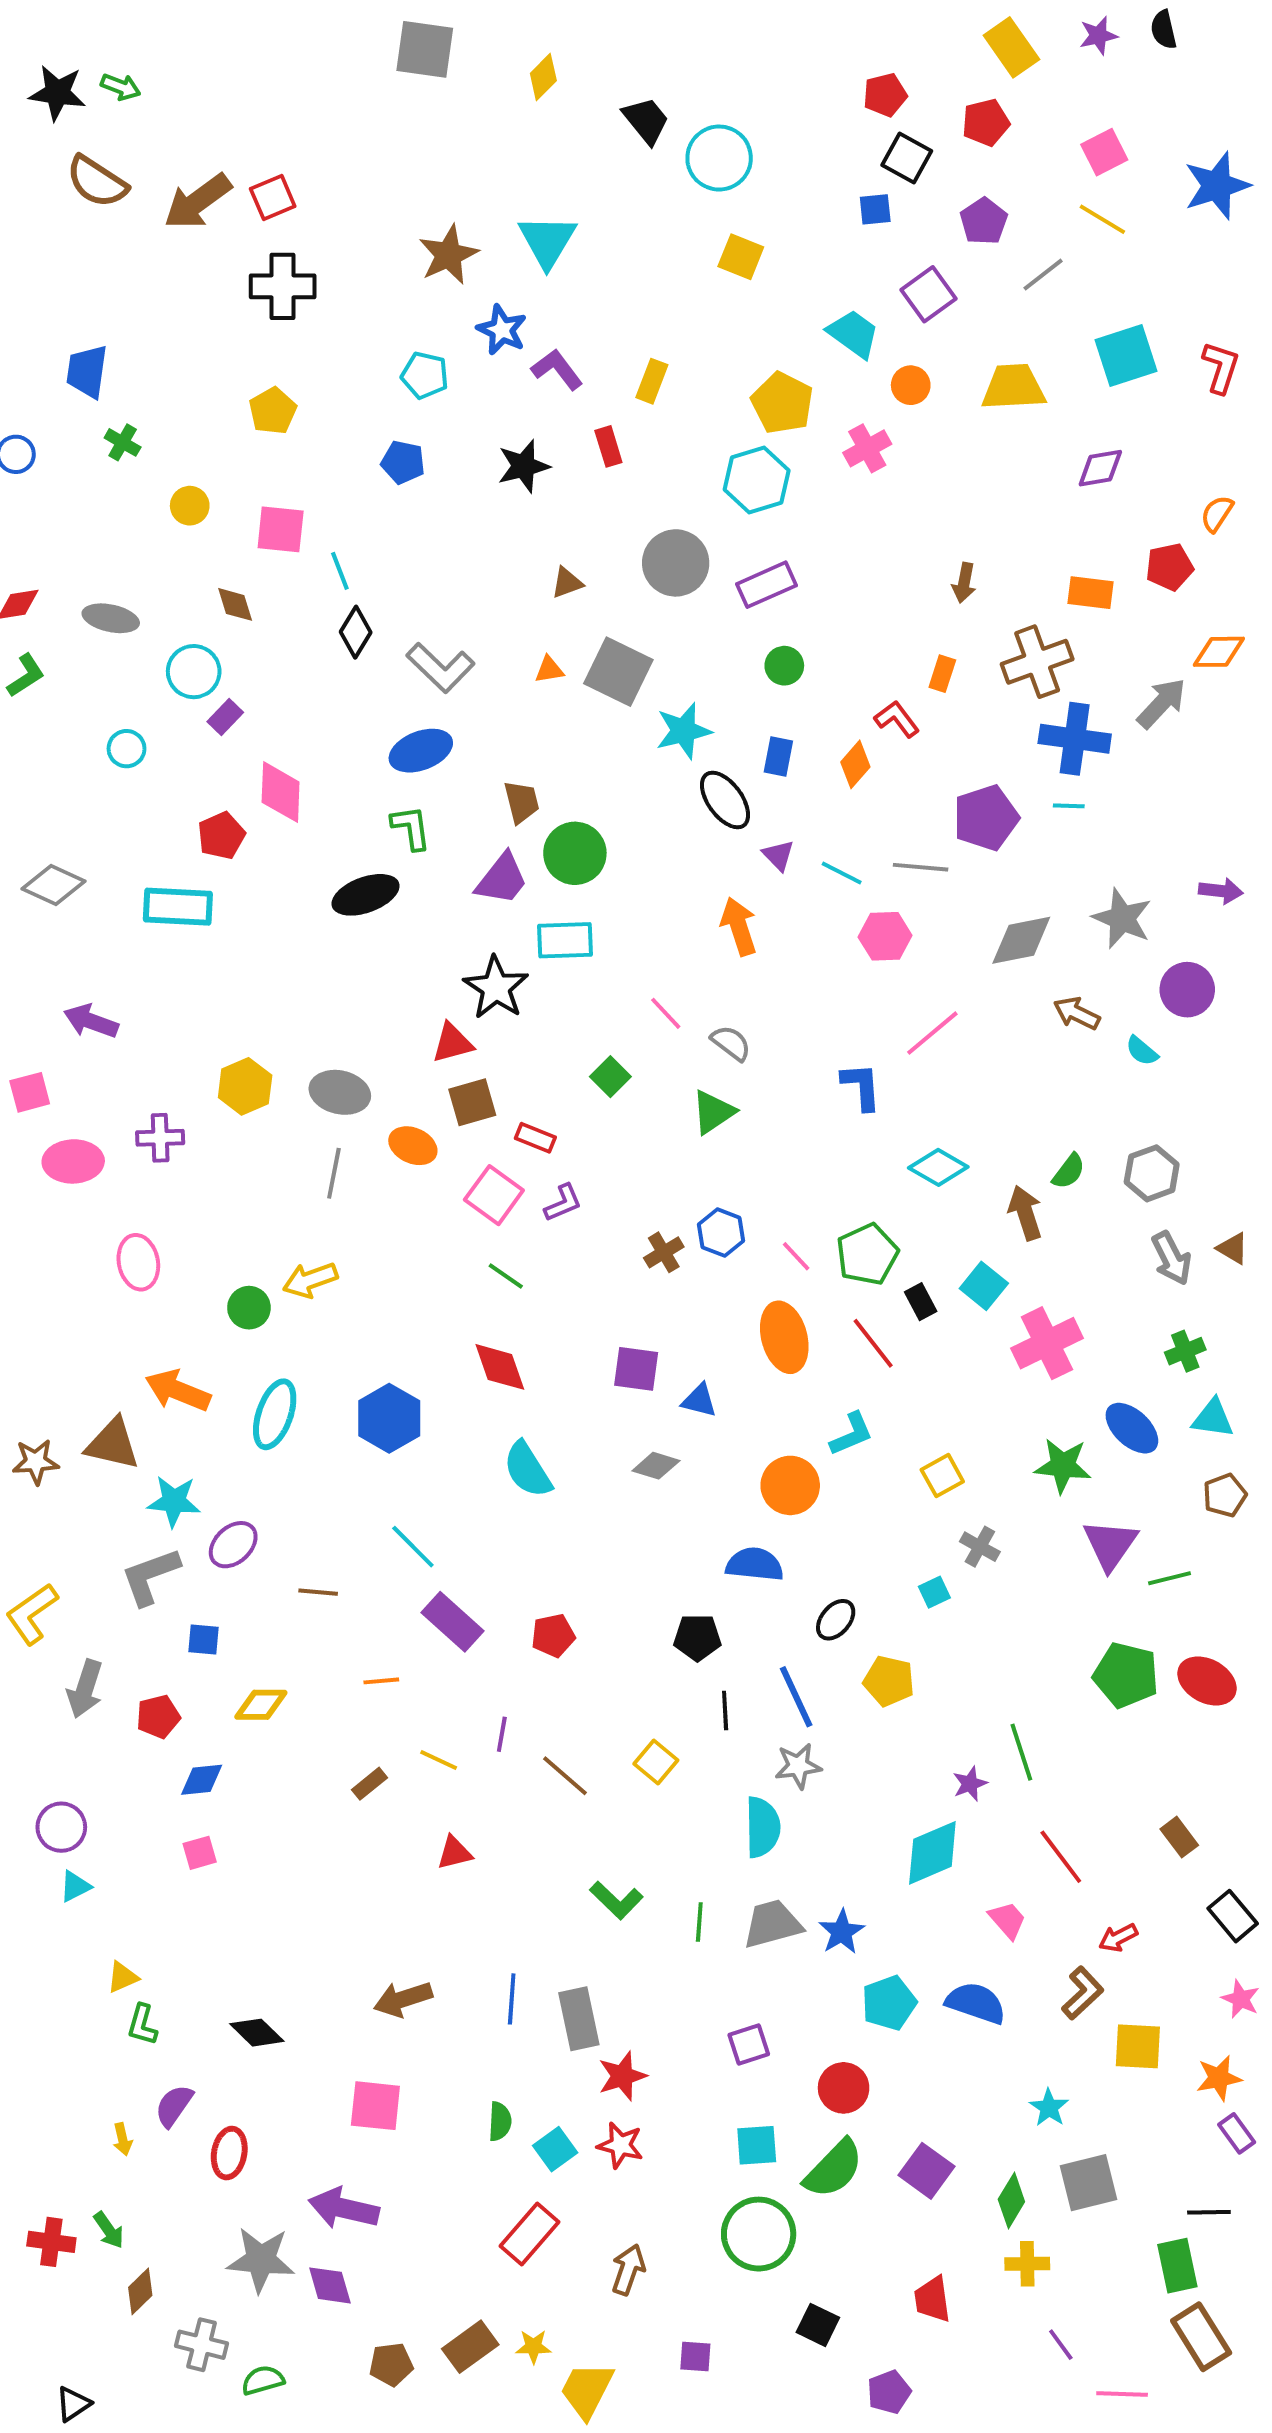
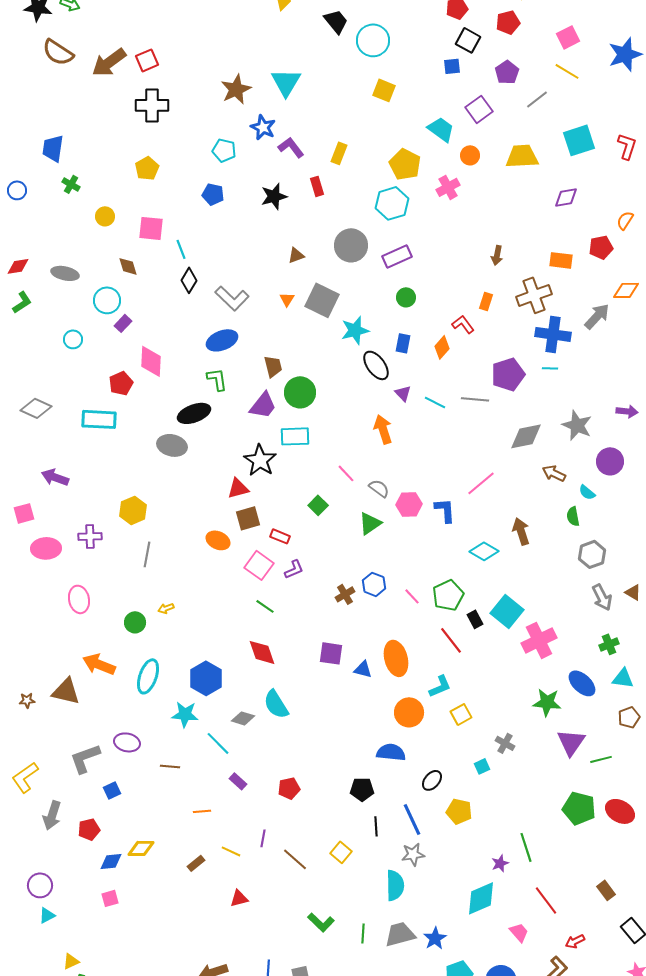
orange triangle: (549, 670) -> (287, 299), turned -49
pink hexagon: (885, 936) -> (409, 504), moved
gray ellipse: (340, 1092) -> (172, 445), moved
green semicircle: (1069, 1171) -> (573, 516), moved, turned 132
gray line: (334, 1173) -> (147, 554), moved
brown arrow: (1025, 1213) -> (521, 531), moved
yellow arrow: (310, 1280) -> (166, 608), size x0.6
cyan square: (984, 1286) -> (507, 611), size x1.4
orange ellipse: (784, 1337) -> (396, 658), moved
brown star: (36, 1462) -> (27, 700), size x0.7
gray diamond: (656, 1466) -> (243, 718), moved
yellow square: (942, 1476) -> (461, 714), moved
cyan star: (174, 1501) -> (185, 714), moved
purple ellipse: (233, 1545) -> (127, 742), turned 55
purple rectangle: (452, 1622) -> (238, 781), size x0.6
blue square: (204, 1639) -> (112, 790), turned -30
yellow diamond: (261, 1705) -> (141, 848), moved

